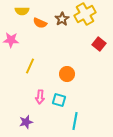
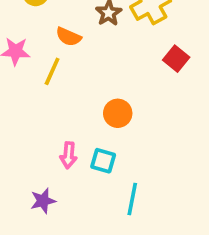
orange semicircle: (40, 23) -> (68, 37), moved
yellow line: (30, 66) -> (52, 71), moved

